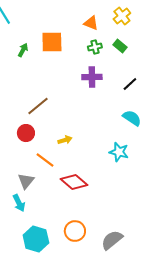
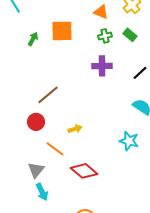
cyan arrow: (19, 203) -> (42, 192), moved

